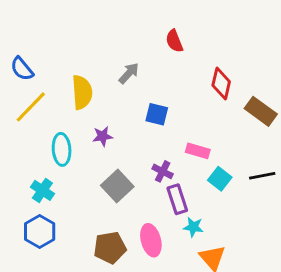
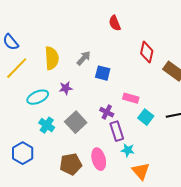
gray arrow: (129, 73) -> (84, 58), moved
cyan ellipse: (62, 149) -> (38, 97), turned 70
cyan cross: (42, 190) -> (47, 125), moved

